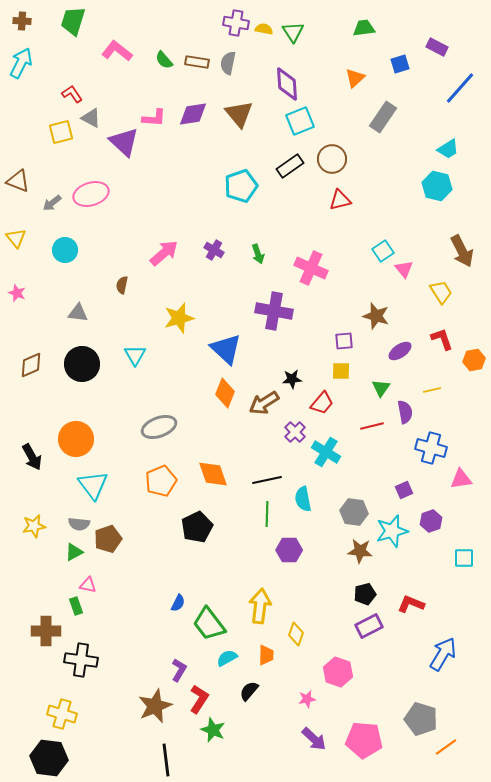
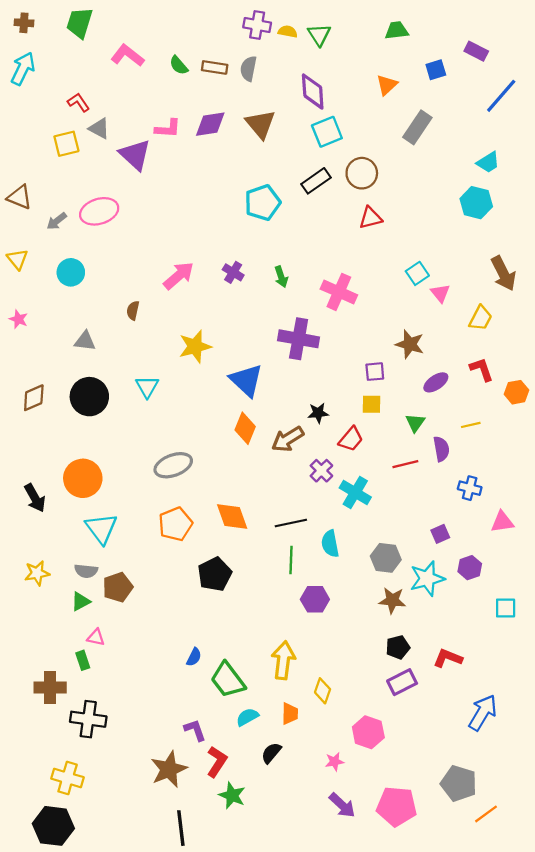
yellow trapezoid: (441, 292) -> (481, 318), turned 60
blue cross: (431, 448) -> (470, 488), size x0.7
purple L-shape: (179, 670) -> (195, 730), turned -50

